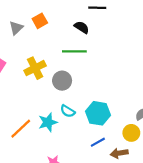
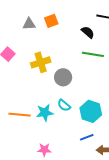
gray triangle: (16, 28) -> (29, 24), turned 32
green line: (74, 51) -> (93, 54), moved
orange line: (21, 129) -> (20, 115), turned 40

